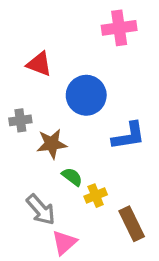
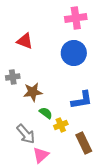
blue circle: (86, 95) -> (74, 53), moved
blue L-shape: (129, 136) -> (82, 100), moved

